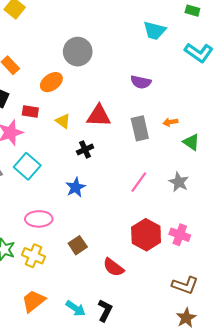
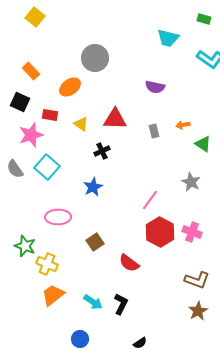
gray rectangle: (140, 128) -> (154, 131), size x0.6
pink line: (139, 182) -> (150, 200), moved
yellow cross: (33, 256) -> (47, 264), moved

